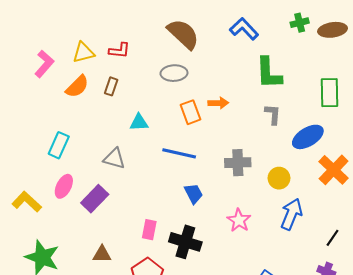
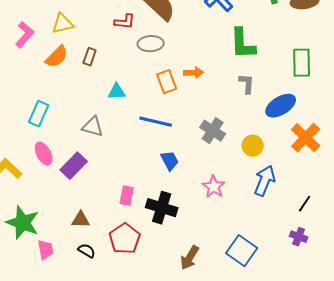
red L-shape: (119, 50) -> (125, 22), moved
gray cross: (238, 163) -> (213, 131), turned 35
pink ellipse: (64, 186) -> (44, 154), turned -55

